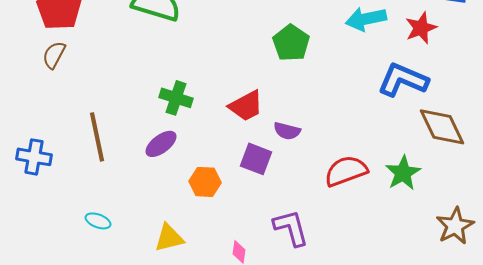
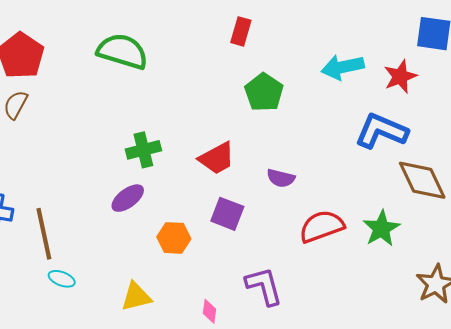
green cross: (176, 98) -> (143, 150), turned -32
purple semicircle: (287, 131) -> (281, 178), moved
brown line: (97, 137) -> (44, 234), moved

